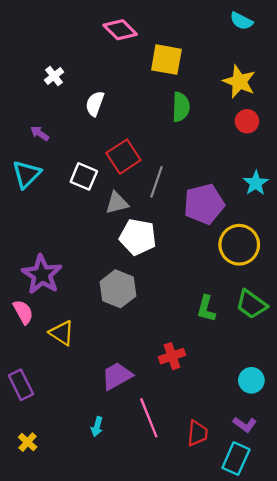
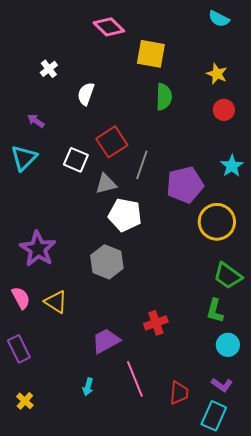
yellow star: (239, 82) -> (217, 74), size x0.7
green L-shape: (206, 309) -> (215, 311), moved
pink semicircle: (23, 312) -> (21, 298), moved

